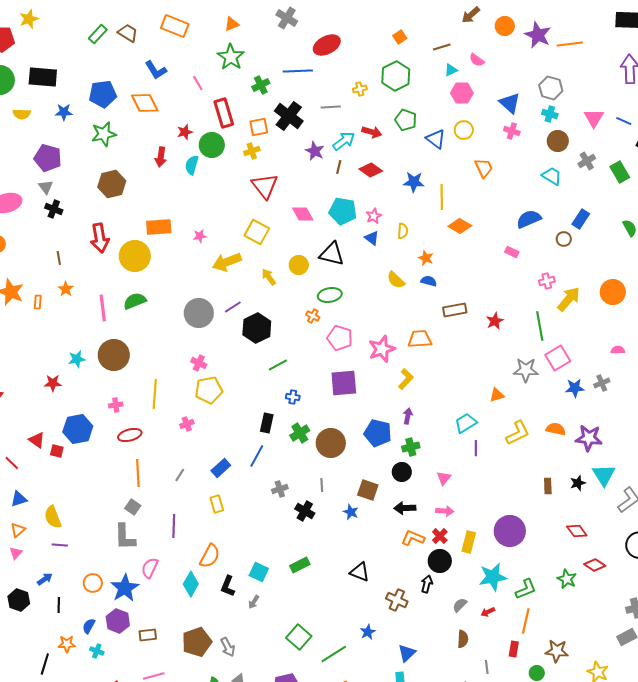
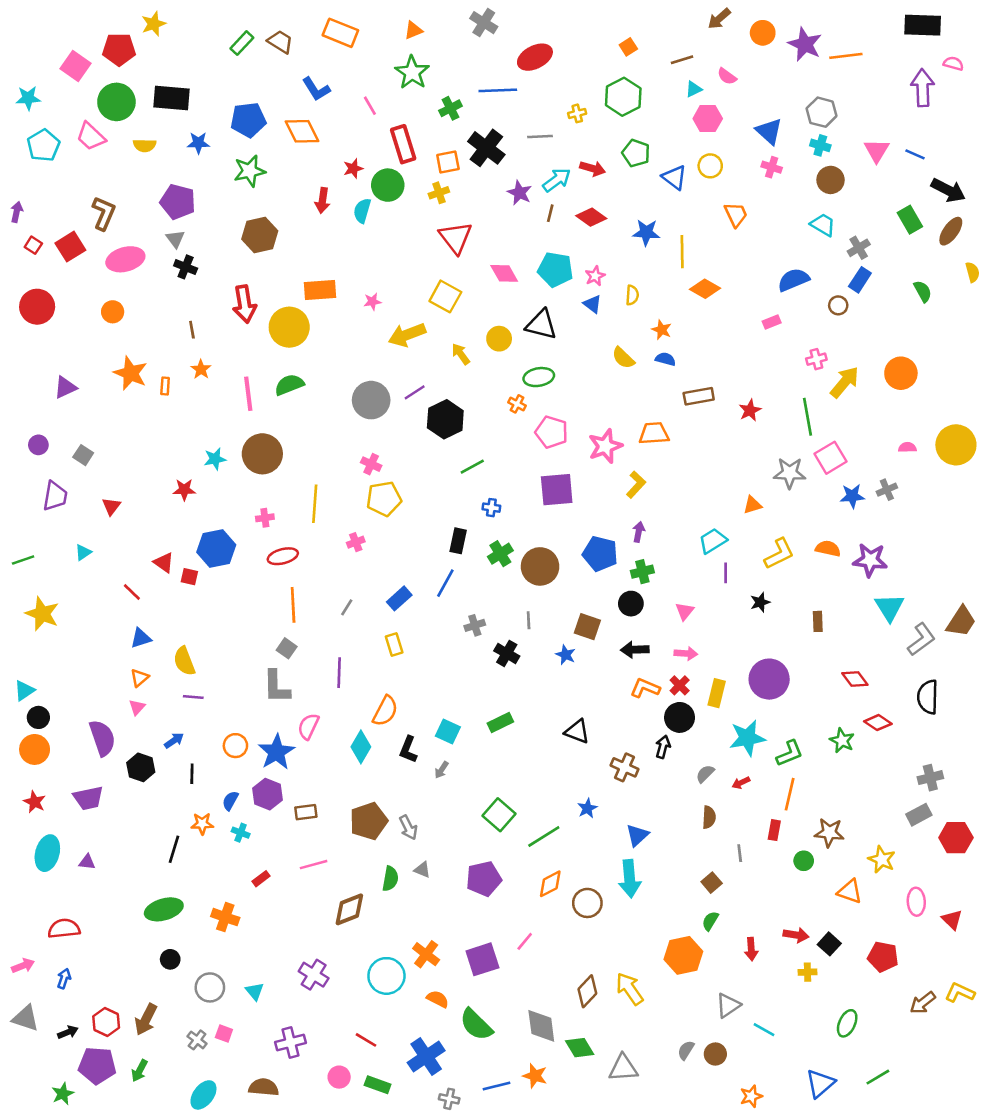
gray cross: (587, 161) -> (859, 248), moved
pink rectangle: (512, 252) -> (772, 322), turned -48
black star: (578, 483) -> (760, 602), moved

